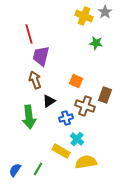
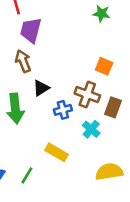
orange square: (76, 81) -> (104, 66), moved
brown rectangle: (105, 95) -> (113, 107), moved
cyan cross: (77, 139) -> (91, 129), moved
yellow semicircle: (86, 162) -> (109, 172), moved

